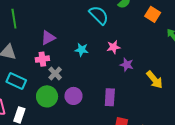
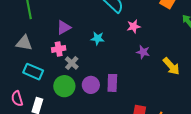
pink star: (113, 47) -> (134, 26), moved
purple rectangle: (110, 97) -> (112, 83), moved

